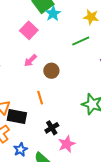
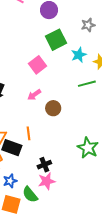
cyan star: (53, 14) -> (79, 55), moved
orange line: (40, 98) -> (29, 133), moved
pink star: (67, 144) -> (47, 181), moved

